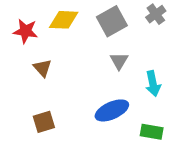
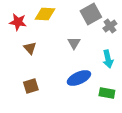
gray cross: (156, 14) -> (110, 26), moved
gray square: (112, 21) -> (91, 14), moved
gray triangle: (119, 61) -> (74, 43), moved

